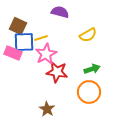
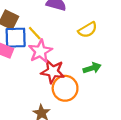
yellow line: (41, 38) -> (35, 33), turned 64
orange circle: (89, 92) -> (65, 88), moved

